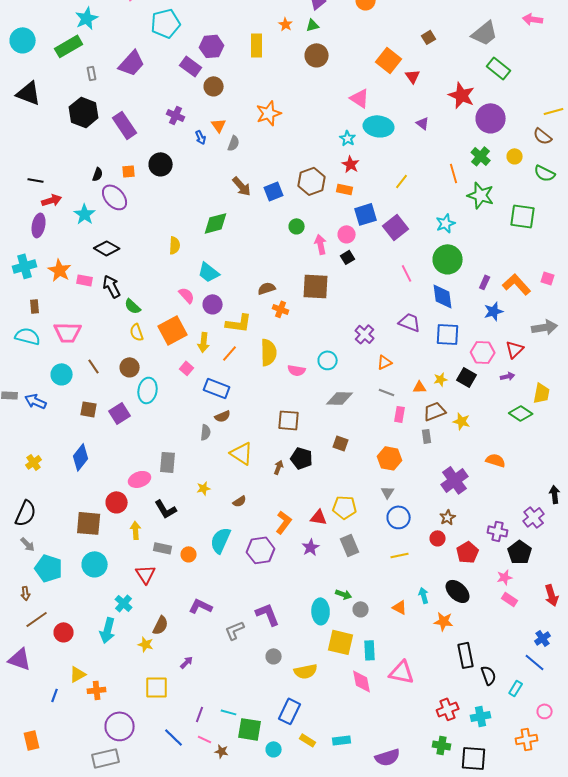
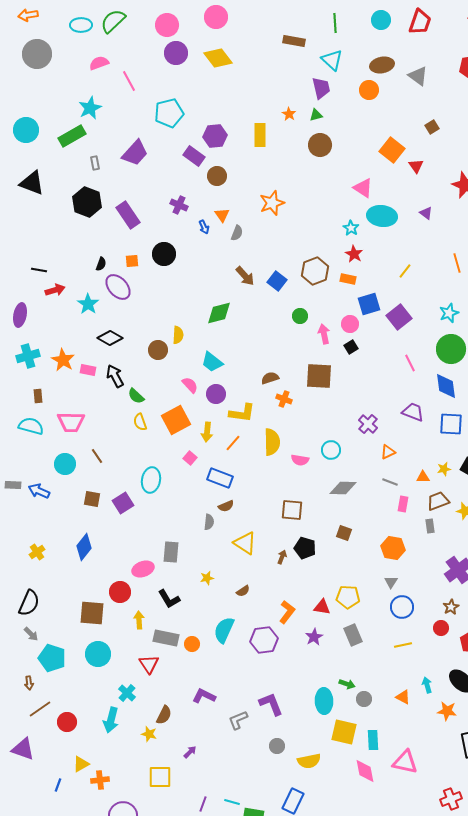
blue square: (274, 191) -> (277, 281), turned -30
purple ellipse: (39, 225) -> (20, 315), moved
brown circle: (130, 367) -> (158, 350), moved
gray rectangle: (163, 548) -> (166, 638), size x1.4

